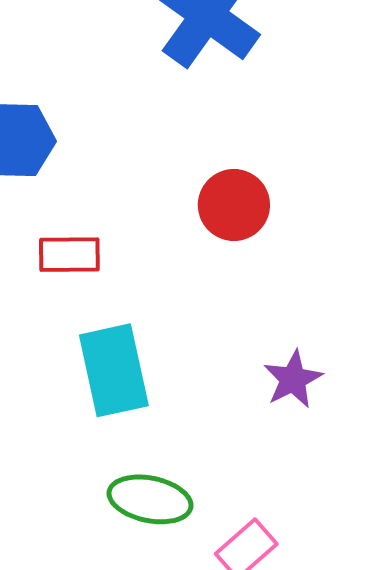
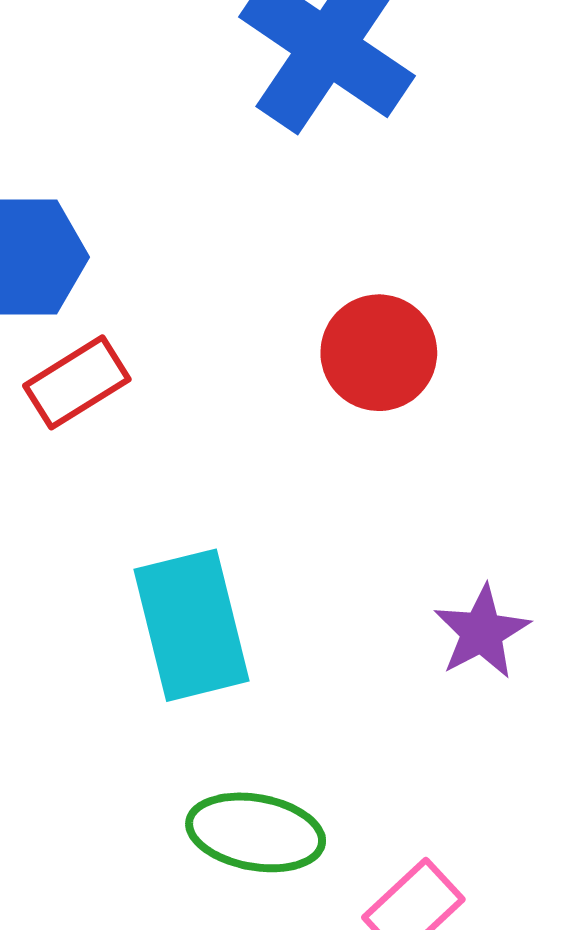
red rectangle: (69, 255) -> (77, 382), moved, turned -30

